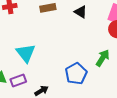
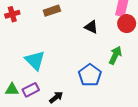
black triangle: (81, 12) -> (91, 27), moved

